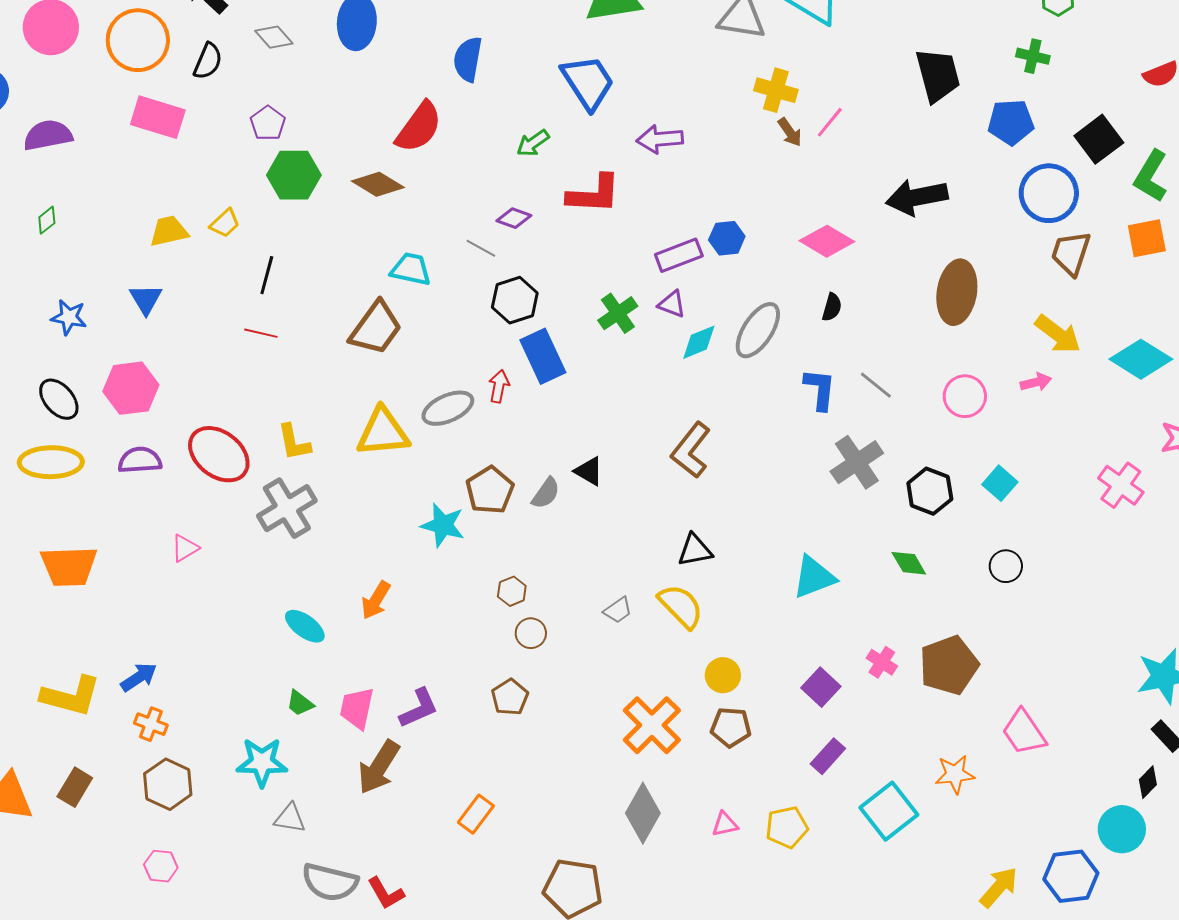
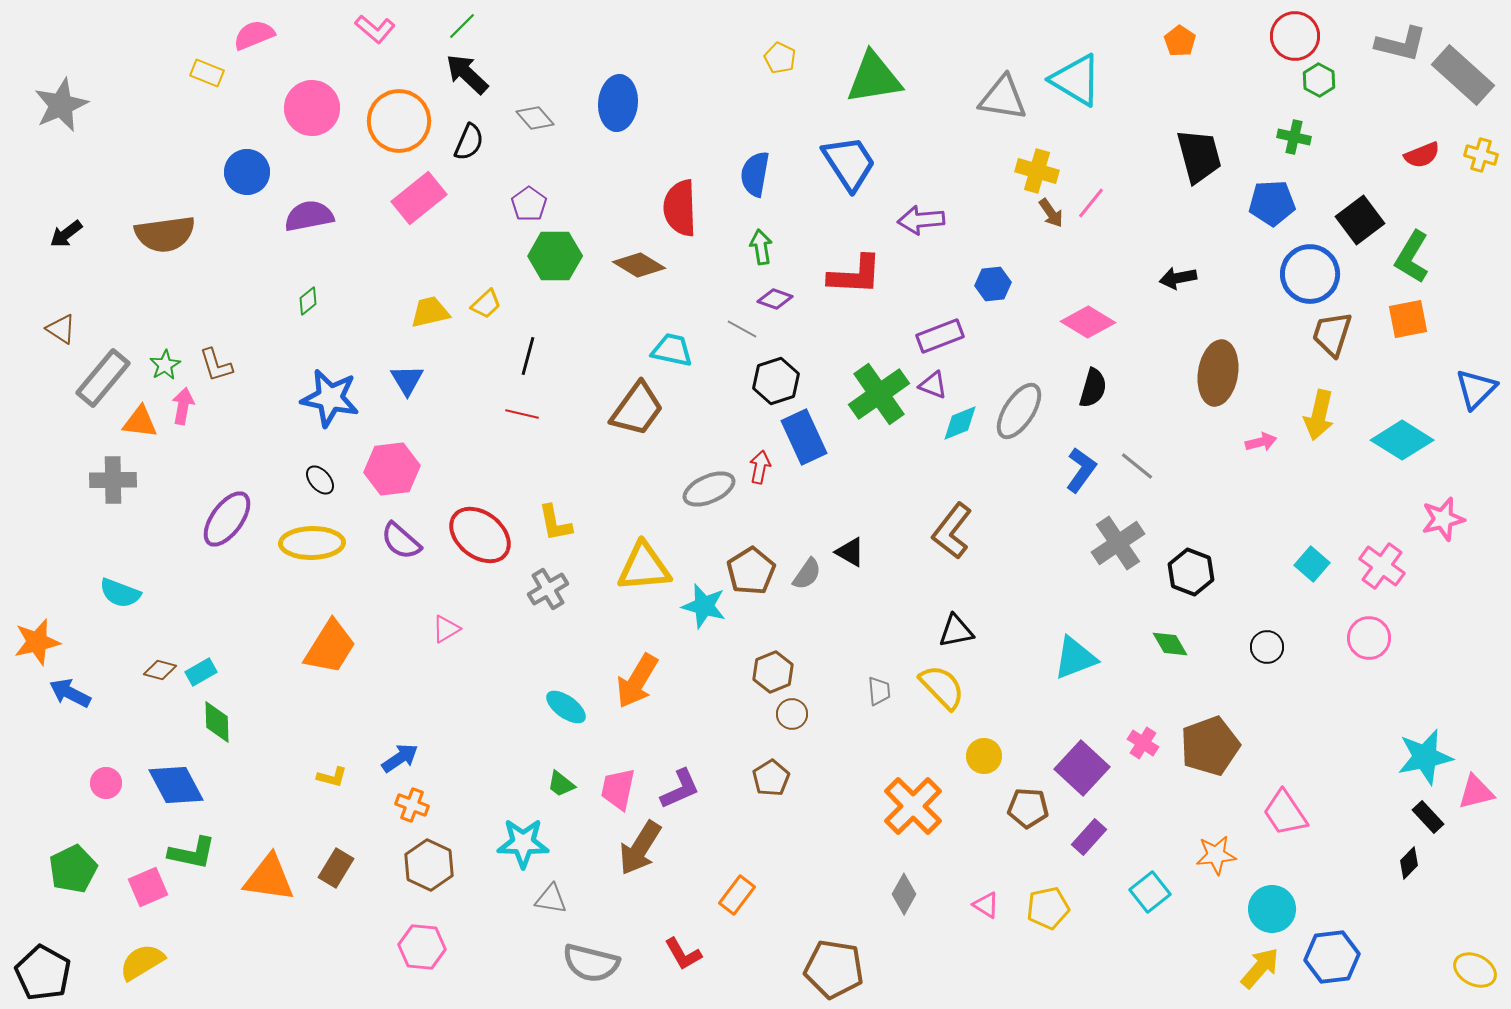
blue semicircle: (468, 59) -> (755, 174), moved
pink rectangle: (158, 117) -> (419, 198), turned -56
red semicircle: (419, 127) -> (680, 208), turned 142
green arrow: (533, 143) -> (761, 247), moved, turned 116
black arrow: (917, 197) -> (1178, 278), size x0.6
blue hexagon: (727, 238) -> (993, 284), moved
black semicircle: (832, 307) -> (1093, 388), size x1.4
green cross: (618, 313) -> (879, 394), size x1.5
blue star: (69, 317) -> (330, 398), size x1.6
yellow arrow: (1058, 334) -> (1319, 415), turned 66
pink arrow: (1036, 382) -> (1261, 442), moved
blue L-shape: (820, 389) -> (1081, 470), turned 30
pink circle: (965, 396) -> (1369, 638), moved
black ellipse: (59, 399) -> (320, 480), size x0.7
yellow triangle: (383, 432) -> (644, 567), moved
purple semicircle: (140, 460) -> (401, 541), turned -135
cyan square: (1000, 483) -> (1312, 564), moved
gray cross: (287, 508) -> (548, 589), size x0.7
orange trapezoid: (69, 566) -> (330, 647), turned -56
brown hexagon: (512, 591) -> (773, 672), size x1.4
orange arrow: (376, 600) -> (637, 681), size x1.4
gray trapezoid: (618, 610) -> (879, 691), turned -60
purple square: (821, 687) -> (1082, 768), size x1.4
yellow L-shape: (71, 696) -> (332, 777), size x0.5
brown pentagon: (731, 727) -> (1028, 808), moved
cyan square: (889, 811) -> (1150, 892), size x0.7
gray diamond: (643, 813) -> (904, 894), size x0.7
pink triangle: (725, 824) -> (986, 905), turned 44
cyan circle: (1122, 829) -> (1272, 909), moved
pink hexagon: (161, 866) -> (422, 947), size x1.4
red L-shape: (386, 893) -> (683, 954), moved

